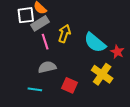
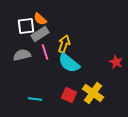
cyan semicircle: (95, 43) -> (69, 63), moved
gray semicircle: (47, 67) -> (22, 55), moved
yellow cross: (102, 74) -> (93, 93), moved

